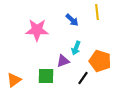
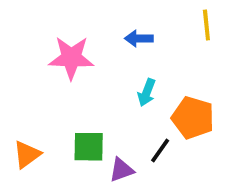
yellow line: (97, 12) -> (206, 25), moved
blue arrow: (72, 20) -> (139, 38), turned 136
purple triangle: (63, 61) -> (121, 170), moved

